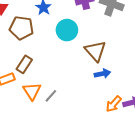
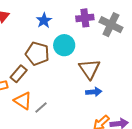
brown pentagon: (21, 28) -> (37, 54), moved
orange triangle: (32, 91) -> (23, 101), turned -30

